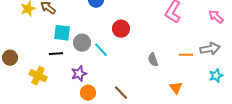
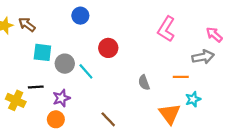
gray arrow: (210, 49) -> (203, 57), moved
black line: (56, 54) -> (36, 87), moved
cyan star: (216, 76) -> (193, 99), moved
orange triangle: (176, 88) -> (170, 114), size x1.5
orange circle: (88, 93) -> (56, 119), moved

